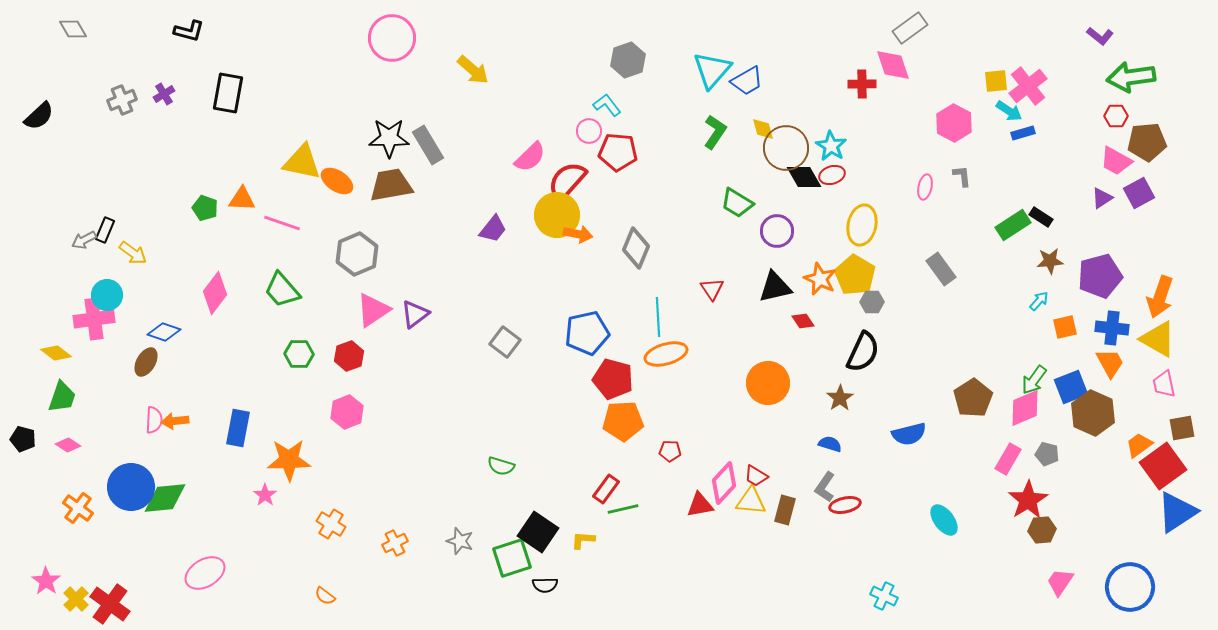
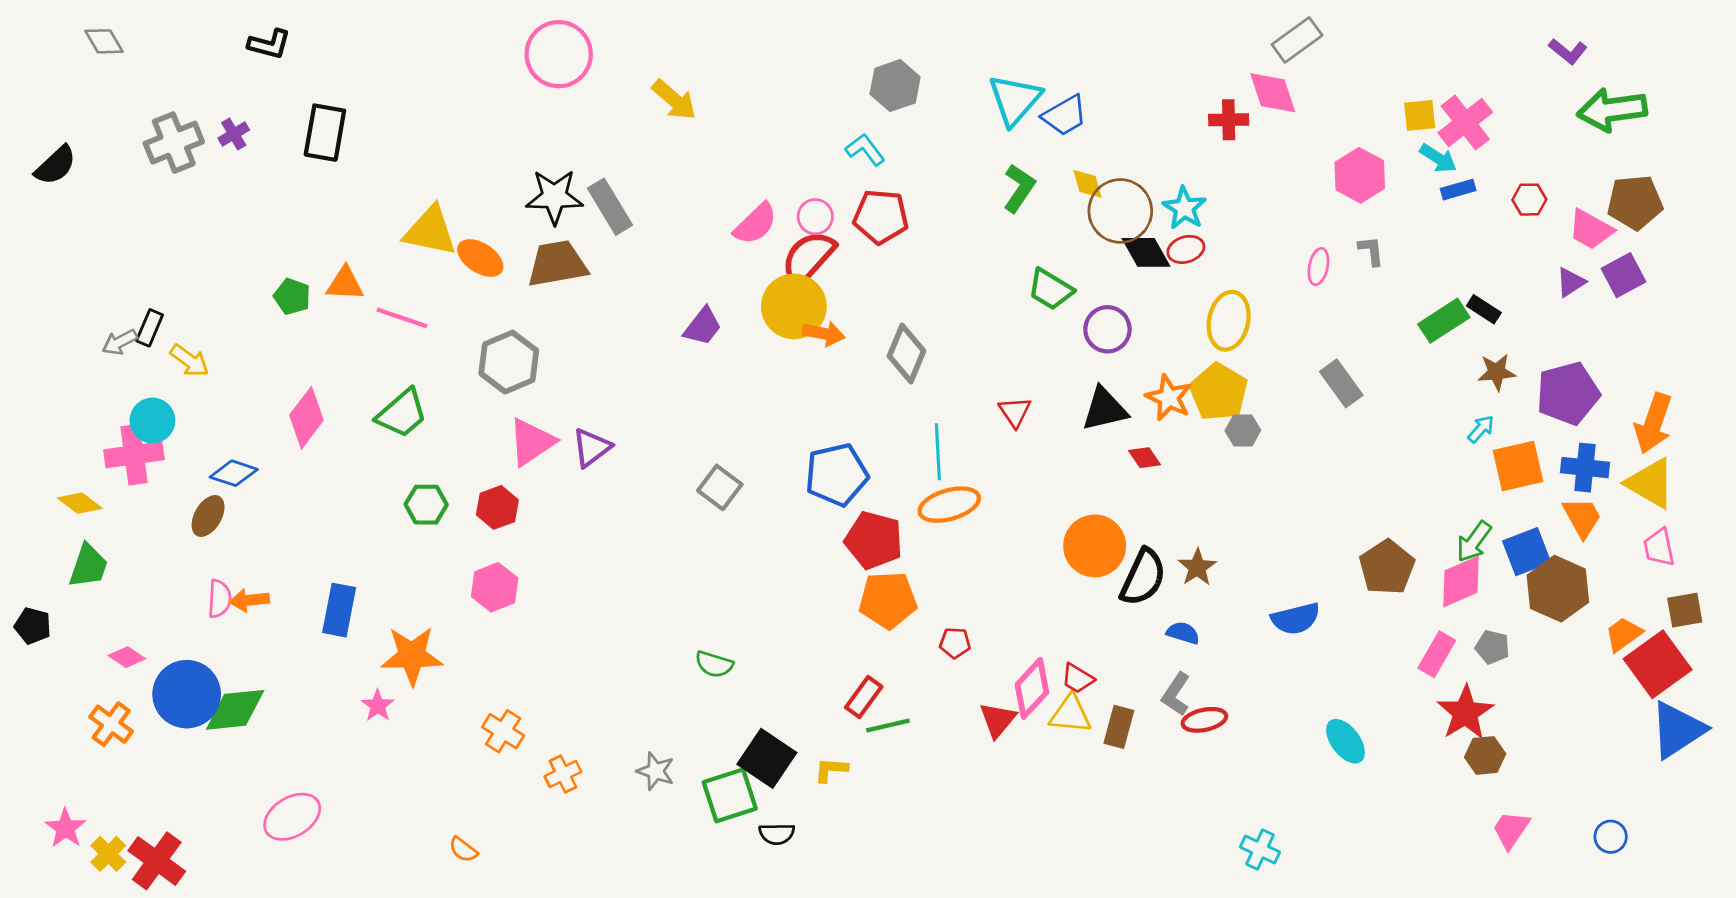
gray cross: (122, 100) -> (174, 143), size x1.4
red hexagon: (1116, 116) -> (1529, 200), moved
pink circle: (589, 131) -> (815, 217), moved
green trapezoid: (282, 290) -> (402, 413), turned -90
orange square: (1065, 327) -> (1518, 466), size x1.5
black semicircle: (863, 352) -> (1143, 577), moved
pink diamond: (68, 445) -> (127, 657), moved
red triangle: (700, 505) -> (998, 720), turned -40
orange cross: (331, 524) -> (503, 731), moved
blue circle: (1130, 587) -> (1611, 837), size x0.5

